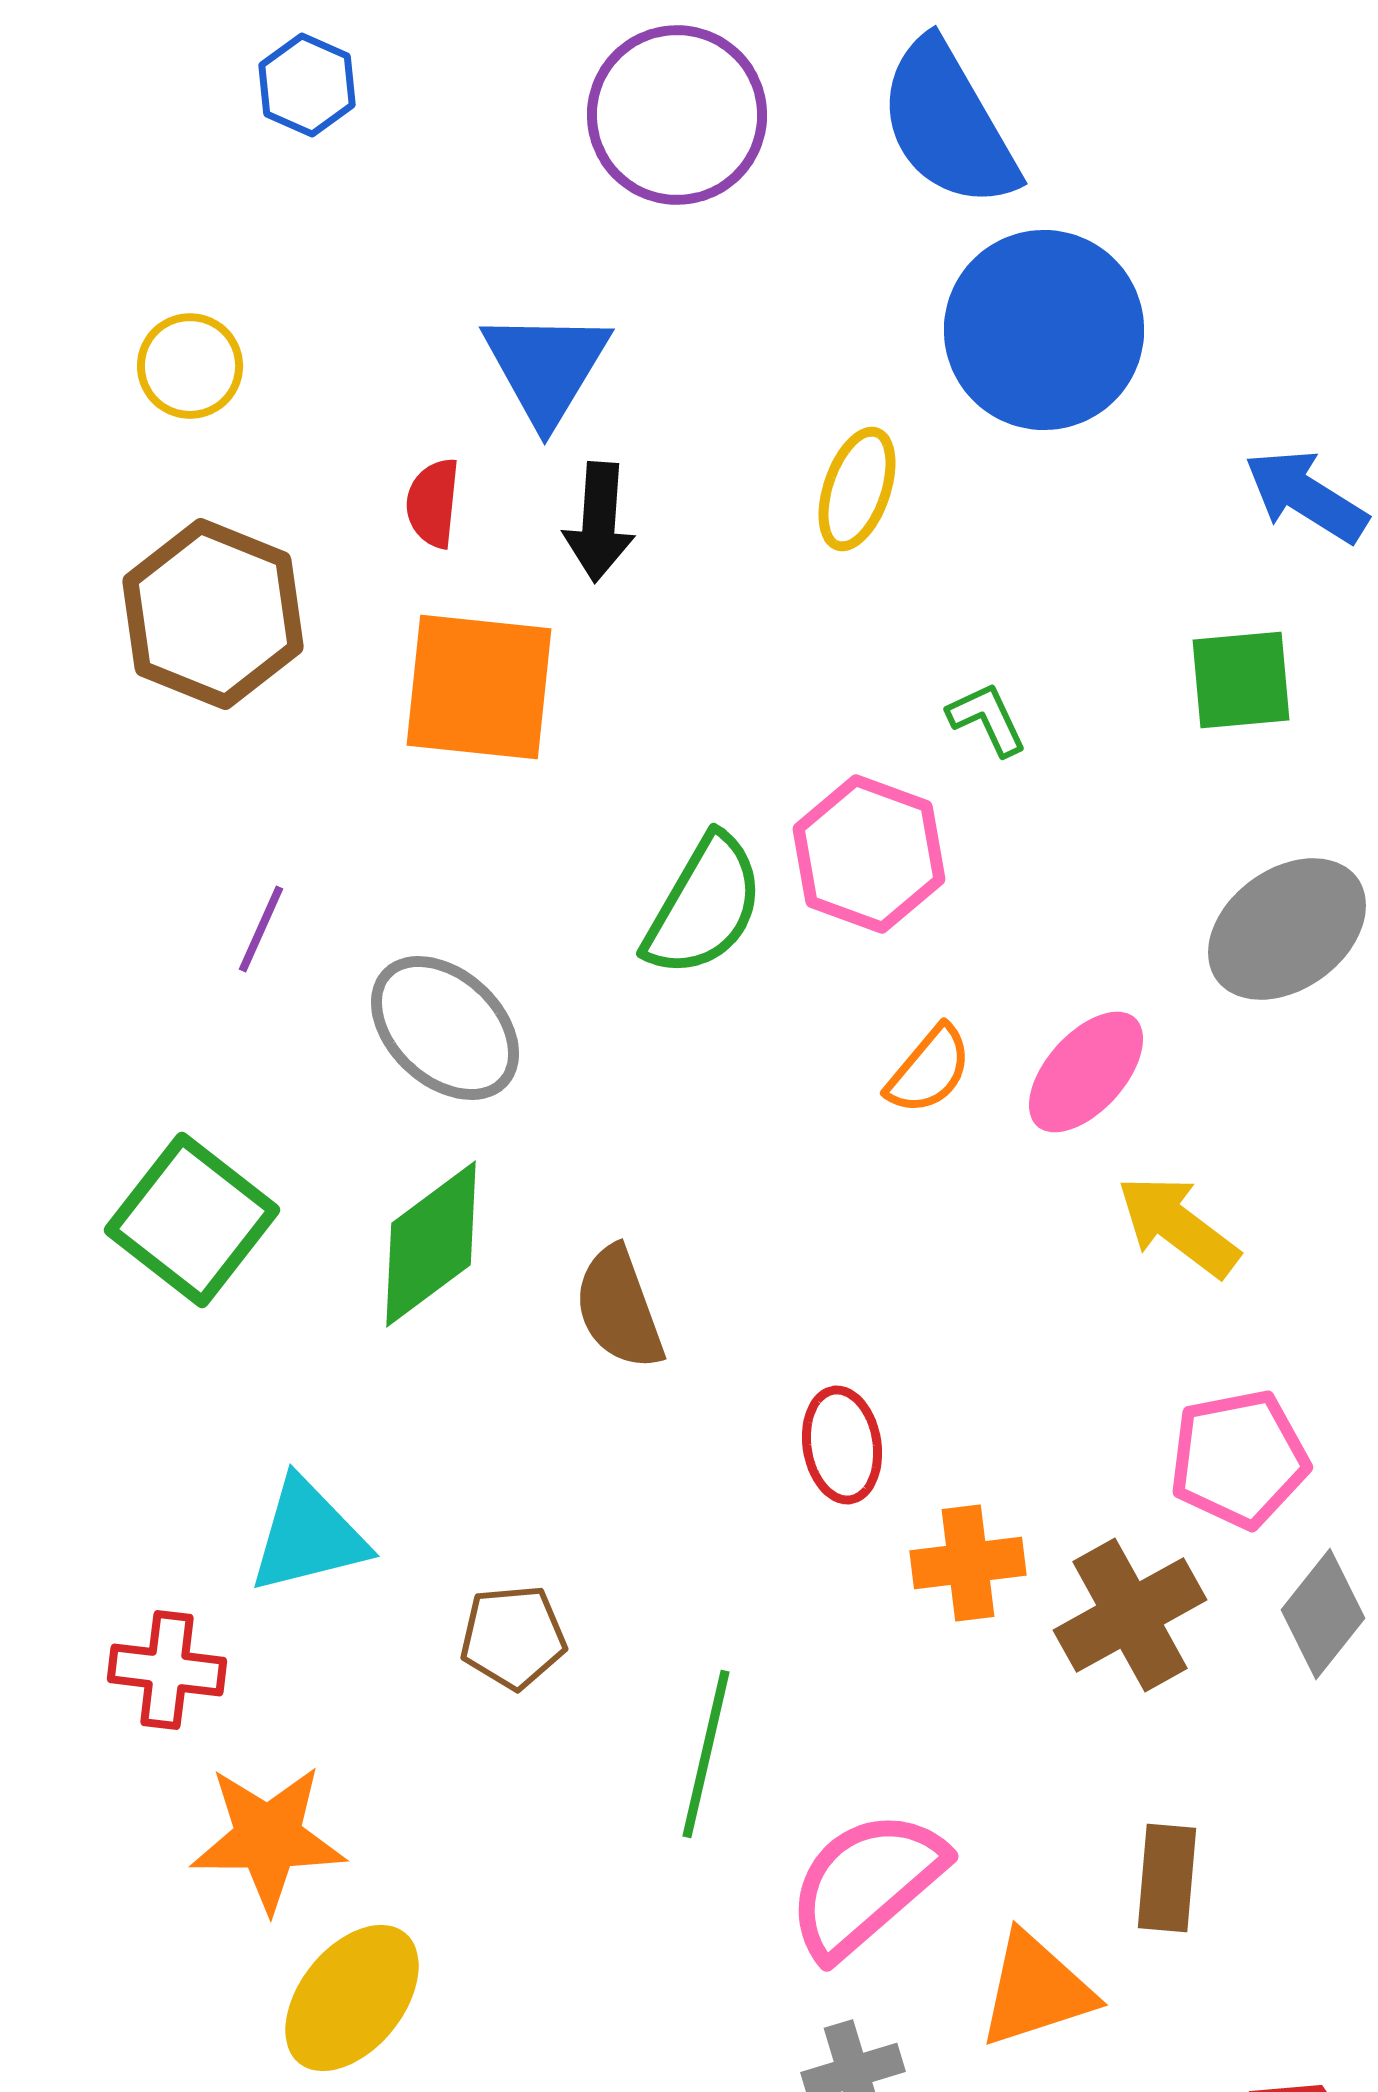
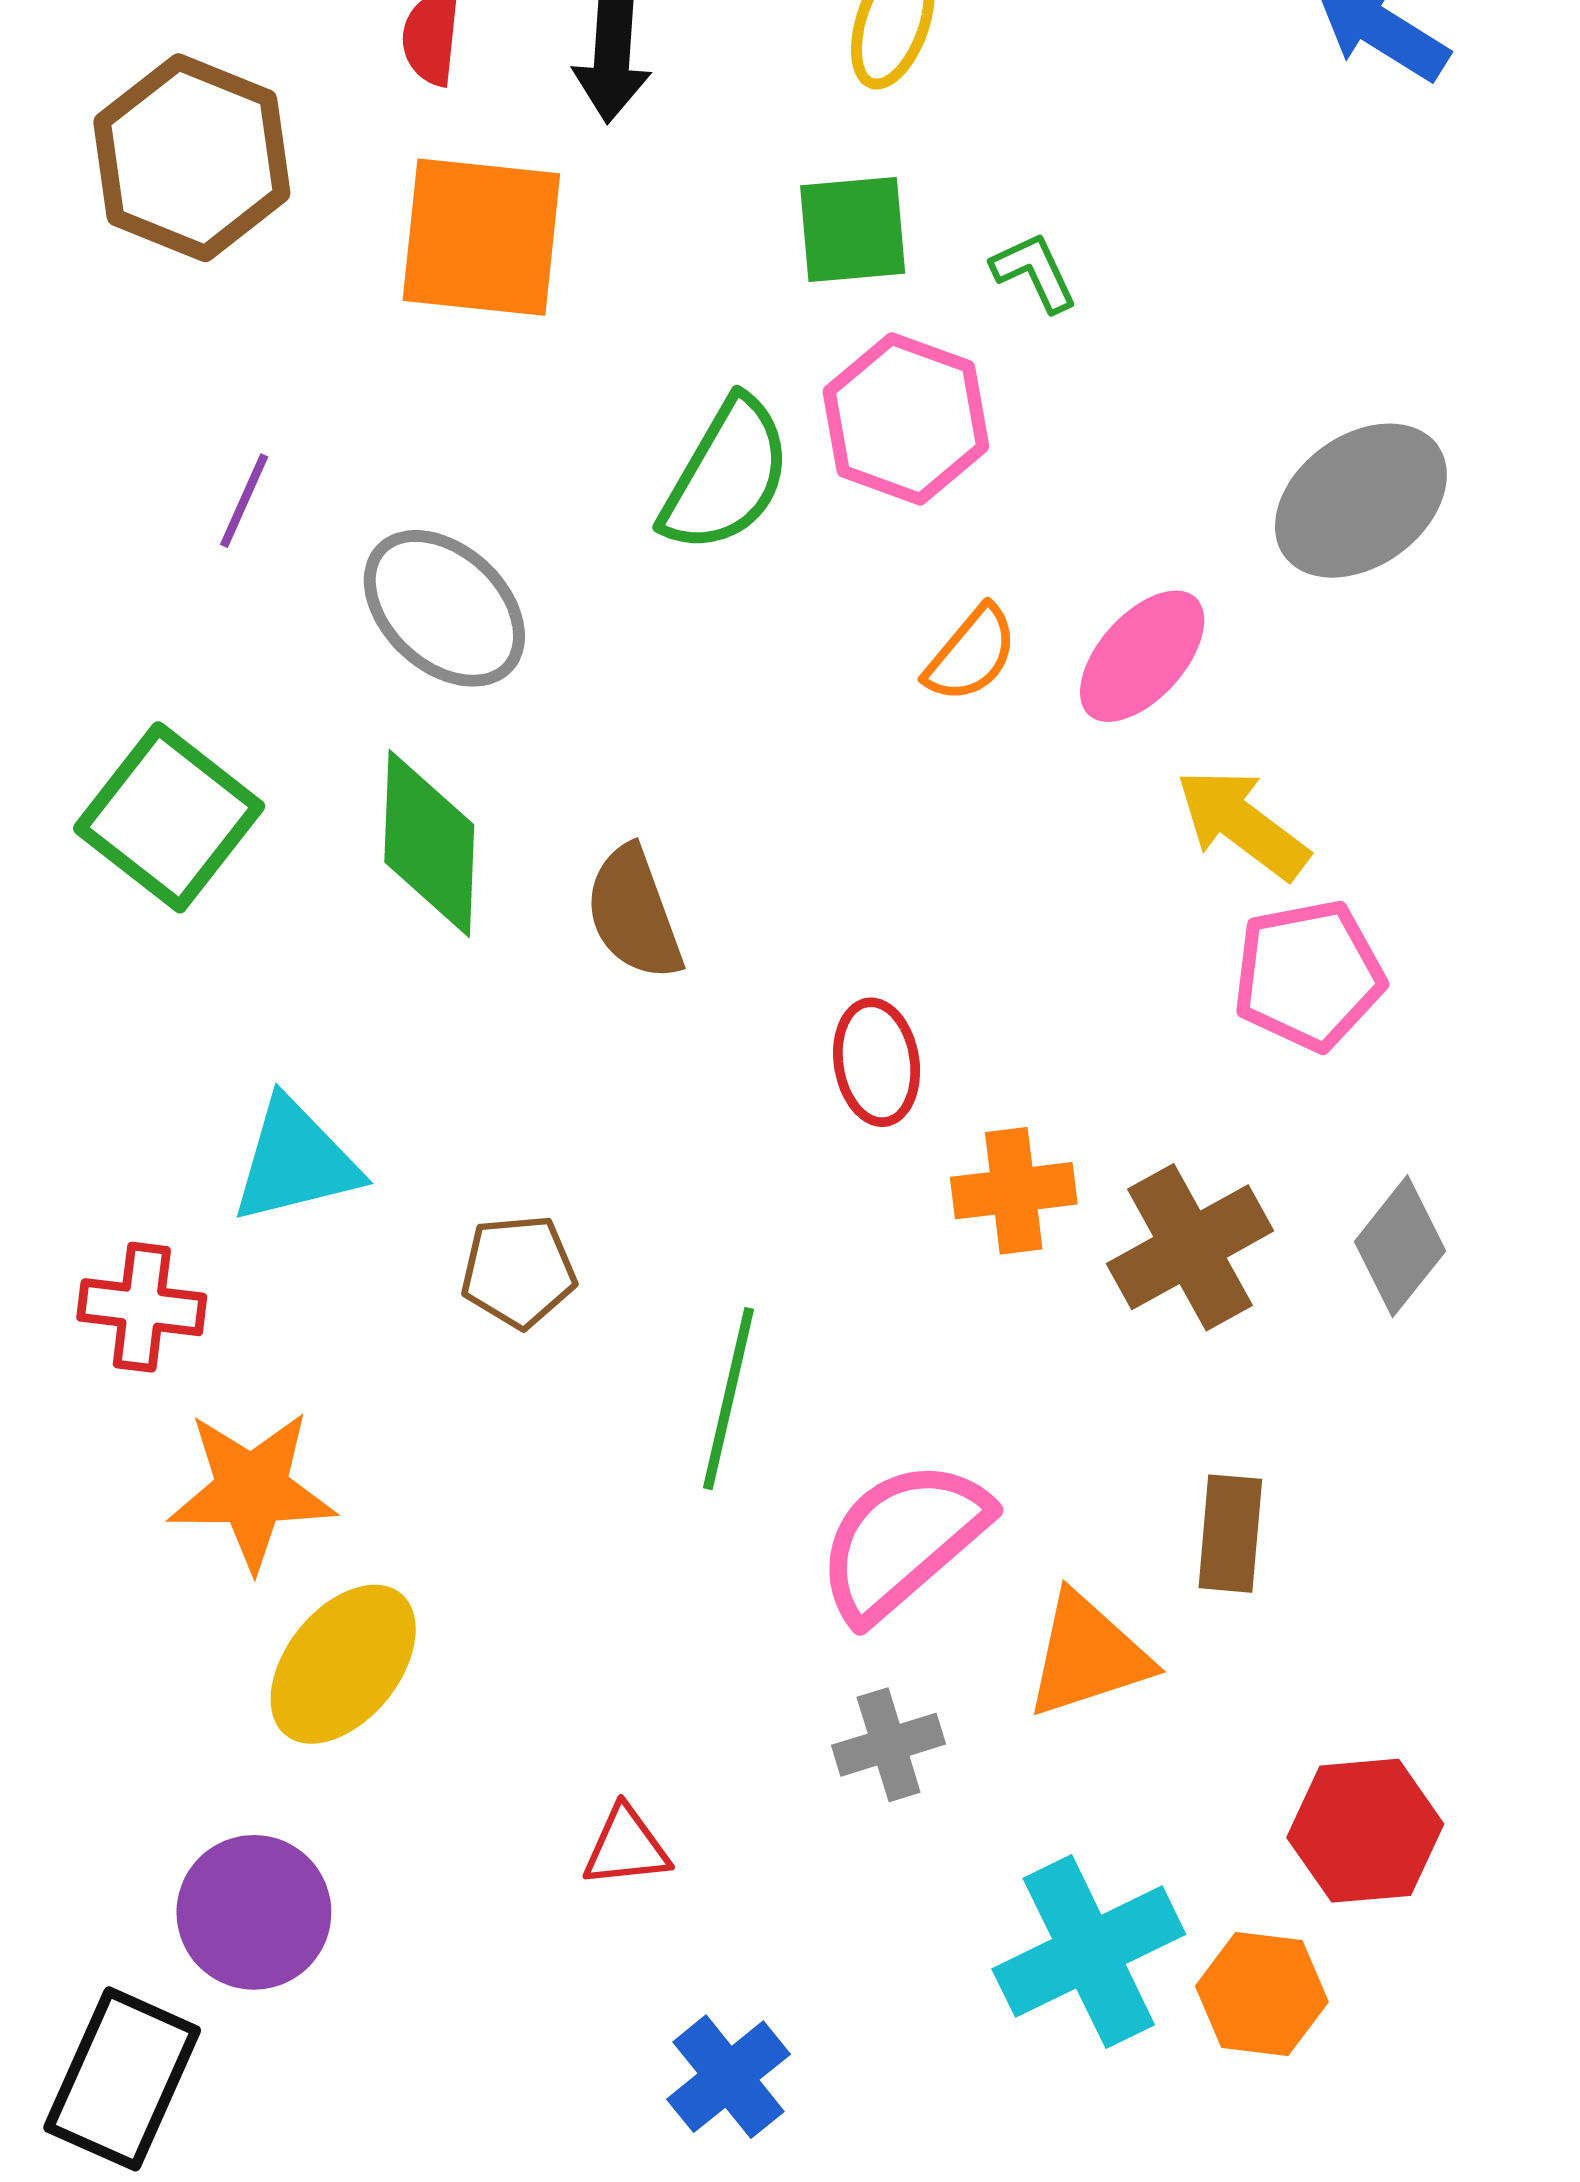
green square: (1241, 680) -> (853, 230), moved
green diamond: (431, 1244) -> (429, 843), turned -51
pink pentagon: (1239, 1459) -> (1309, 975), moved

